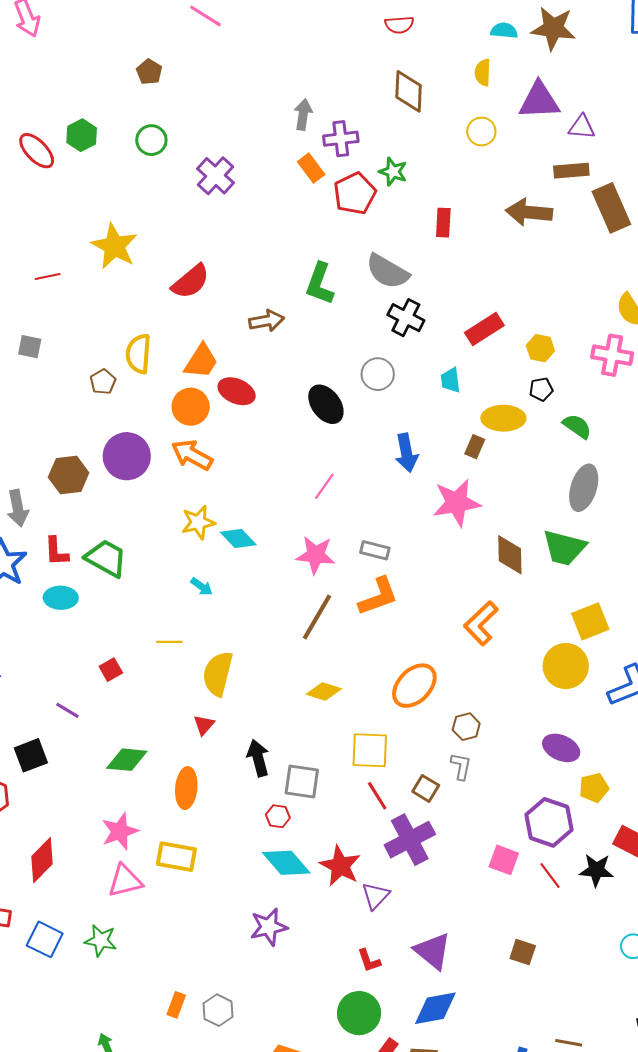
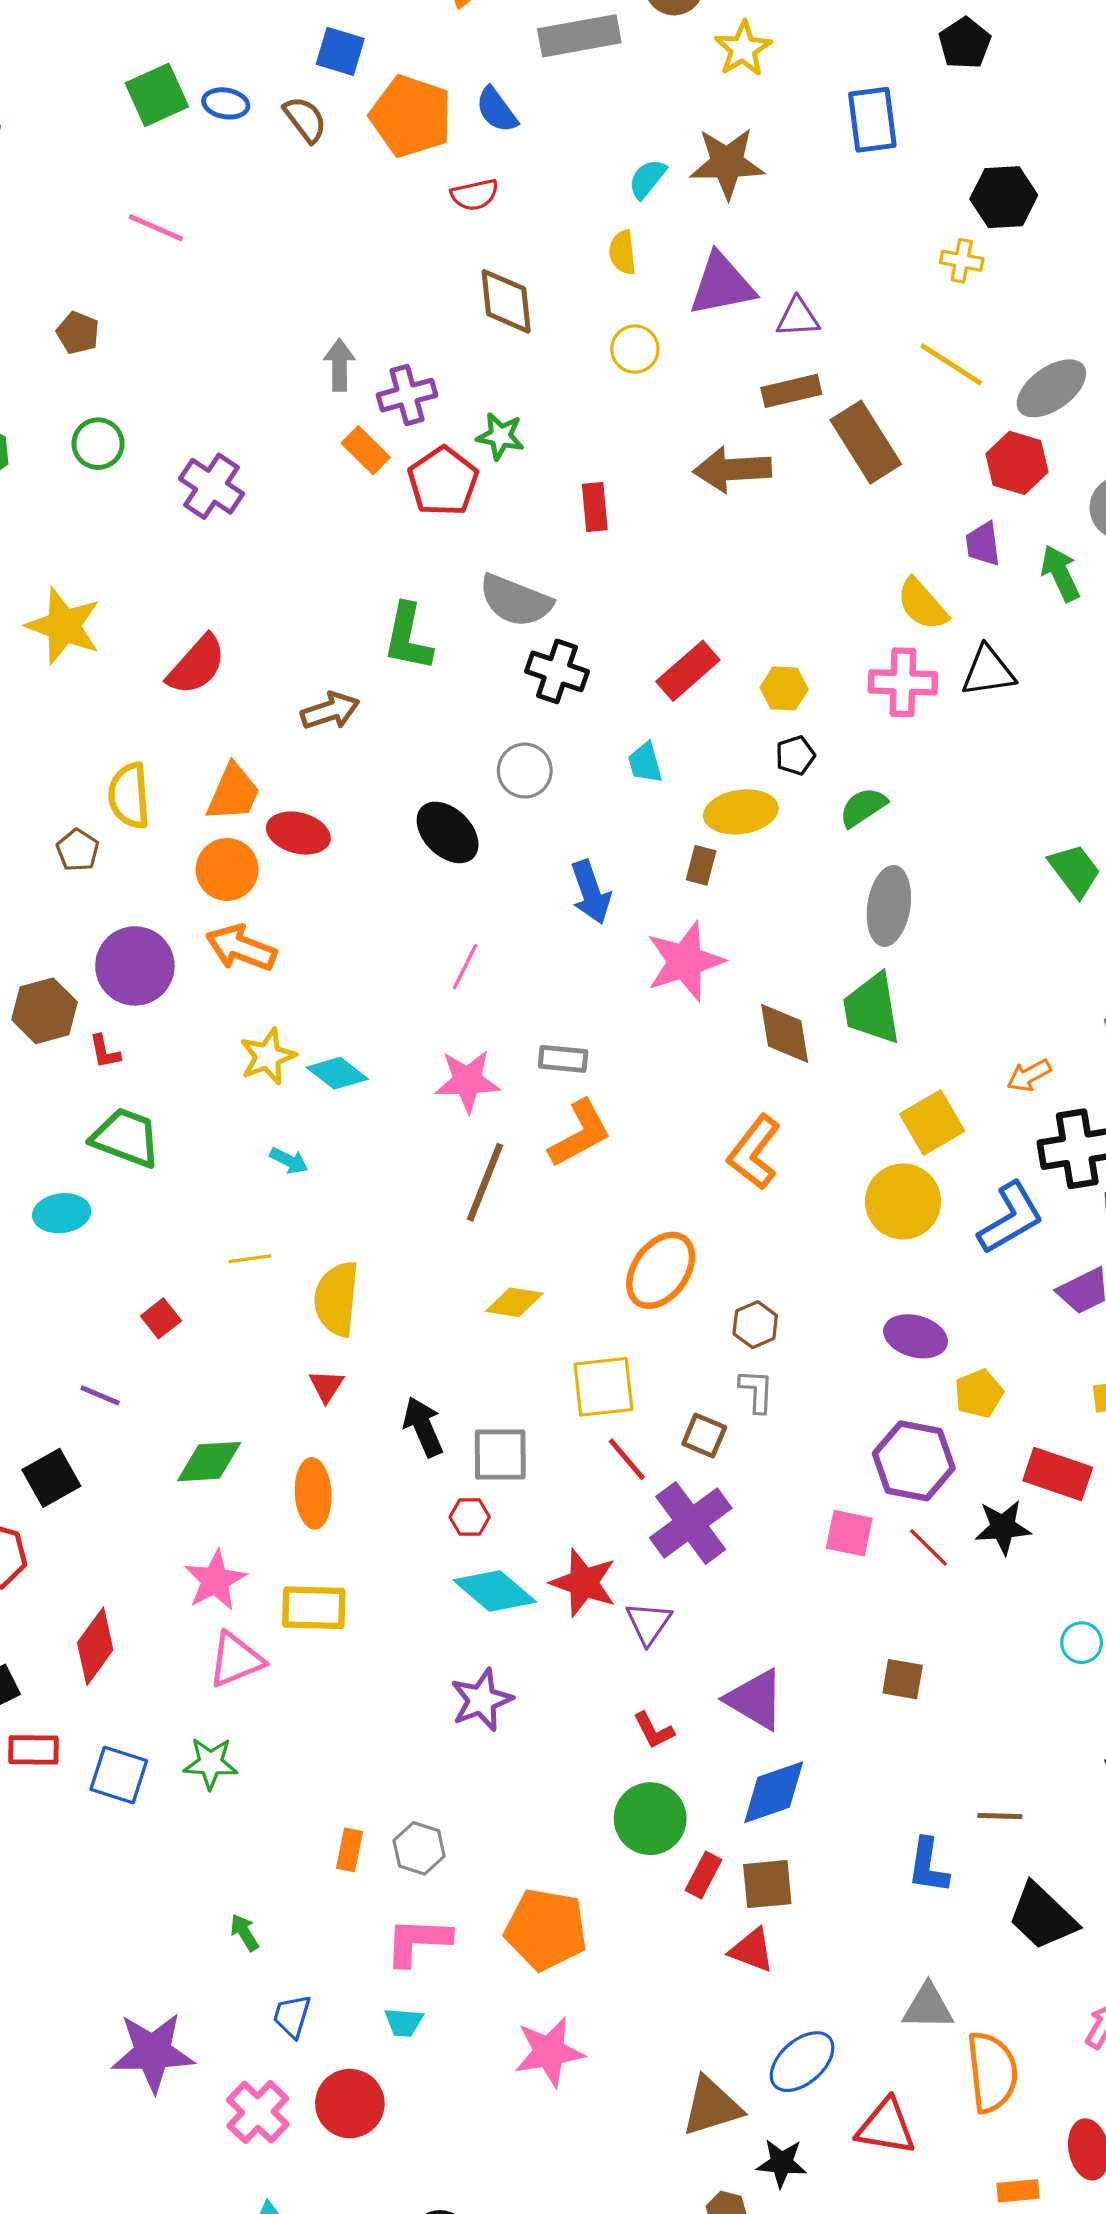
cyan semicircle: (504, 31) -> (647, 179), turned -48
green semicircle: (577, 426) -> (863, 807), turned -60
green trapezoid: (564, 548) -> (872, 1009), turned 75
red L-shape: (56, 551) -> (105, 1052), moved, size x0.7

